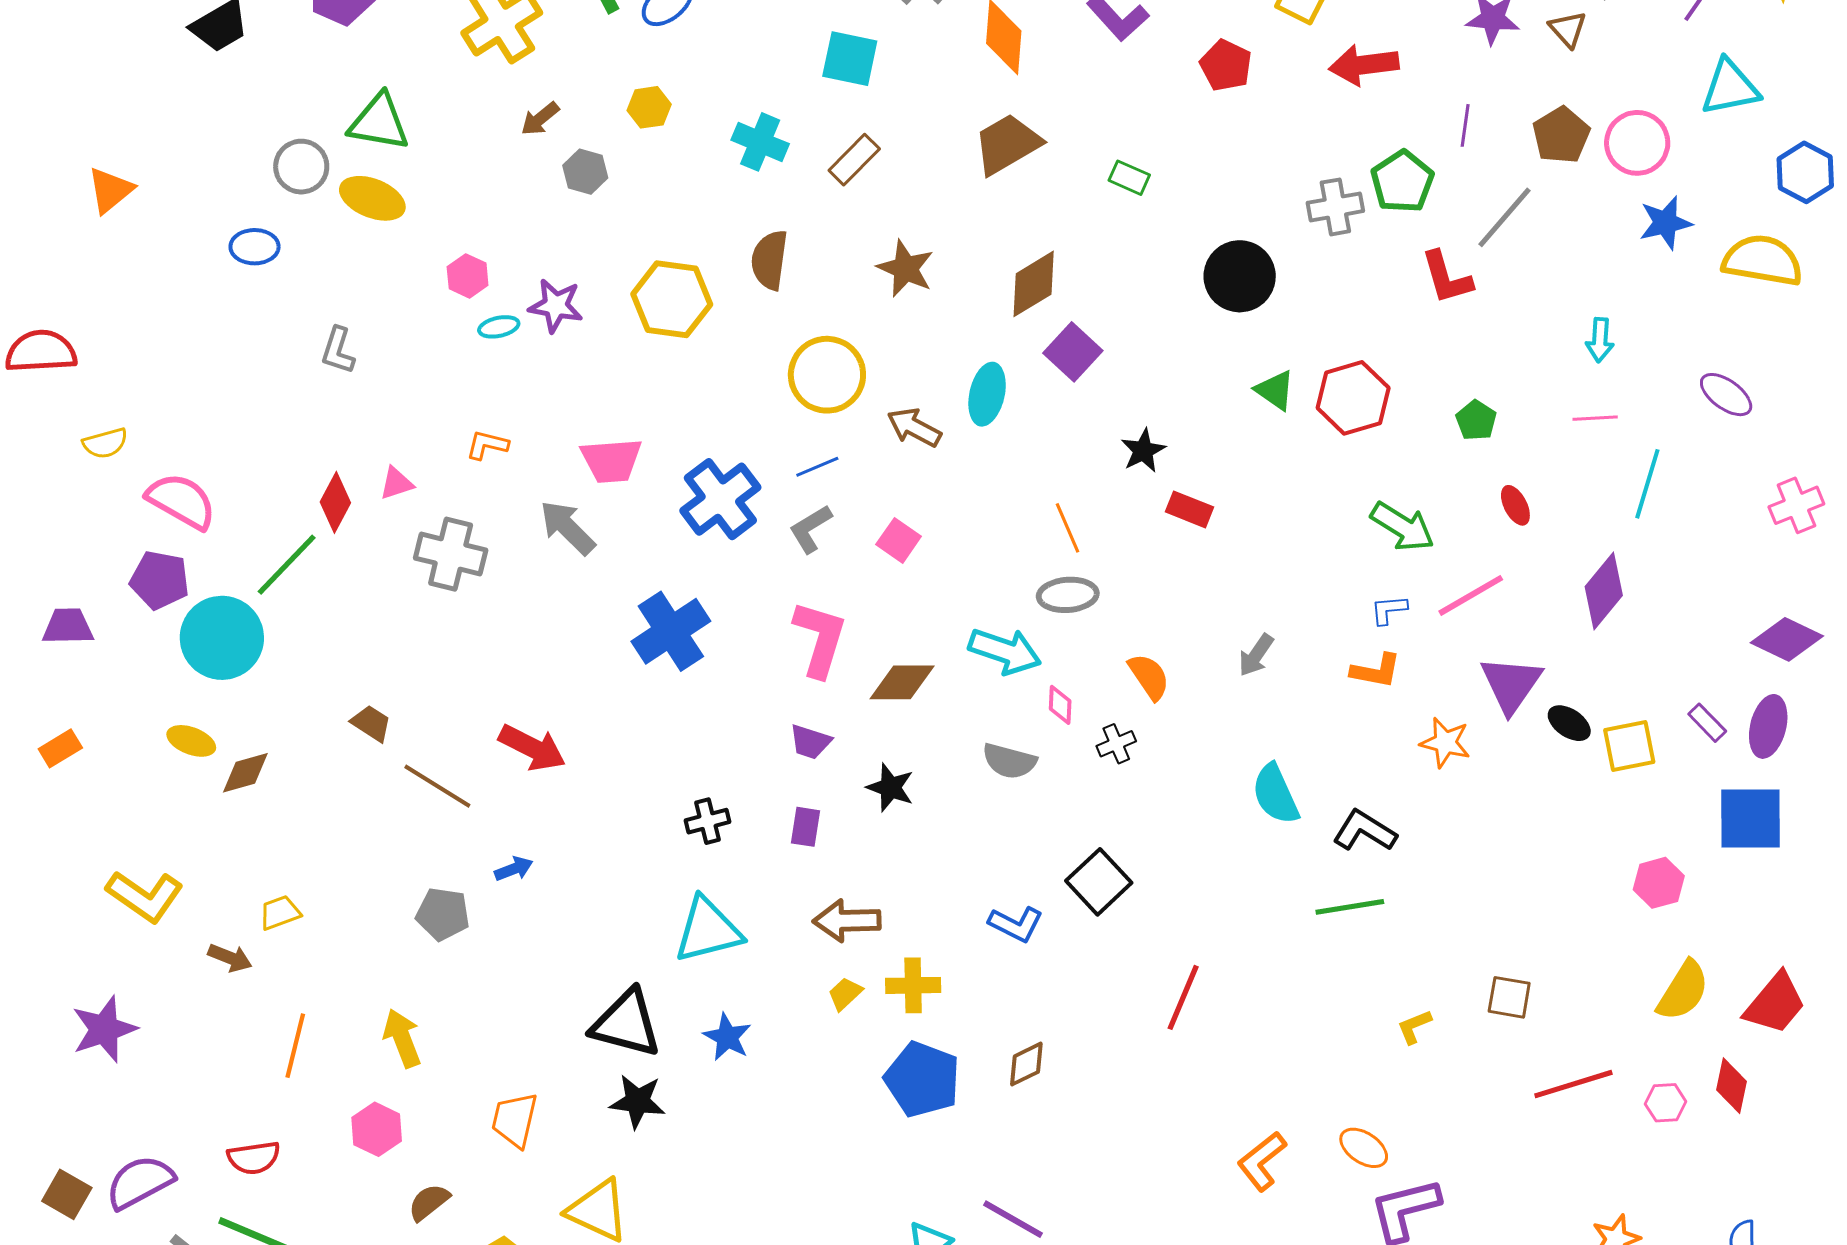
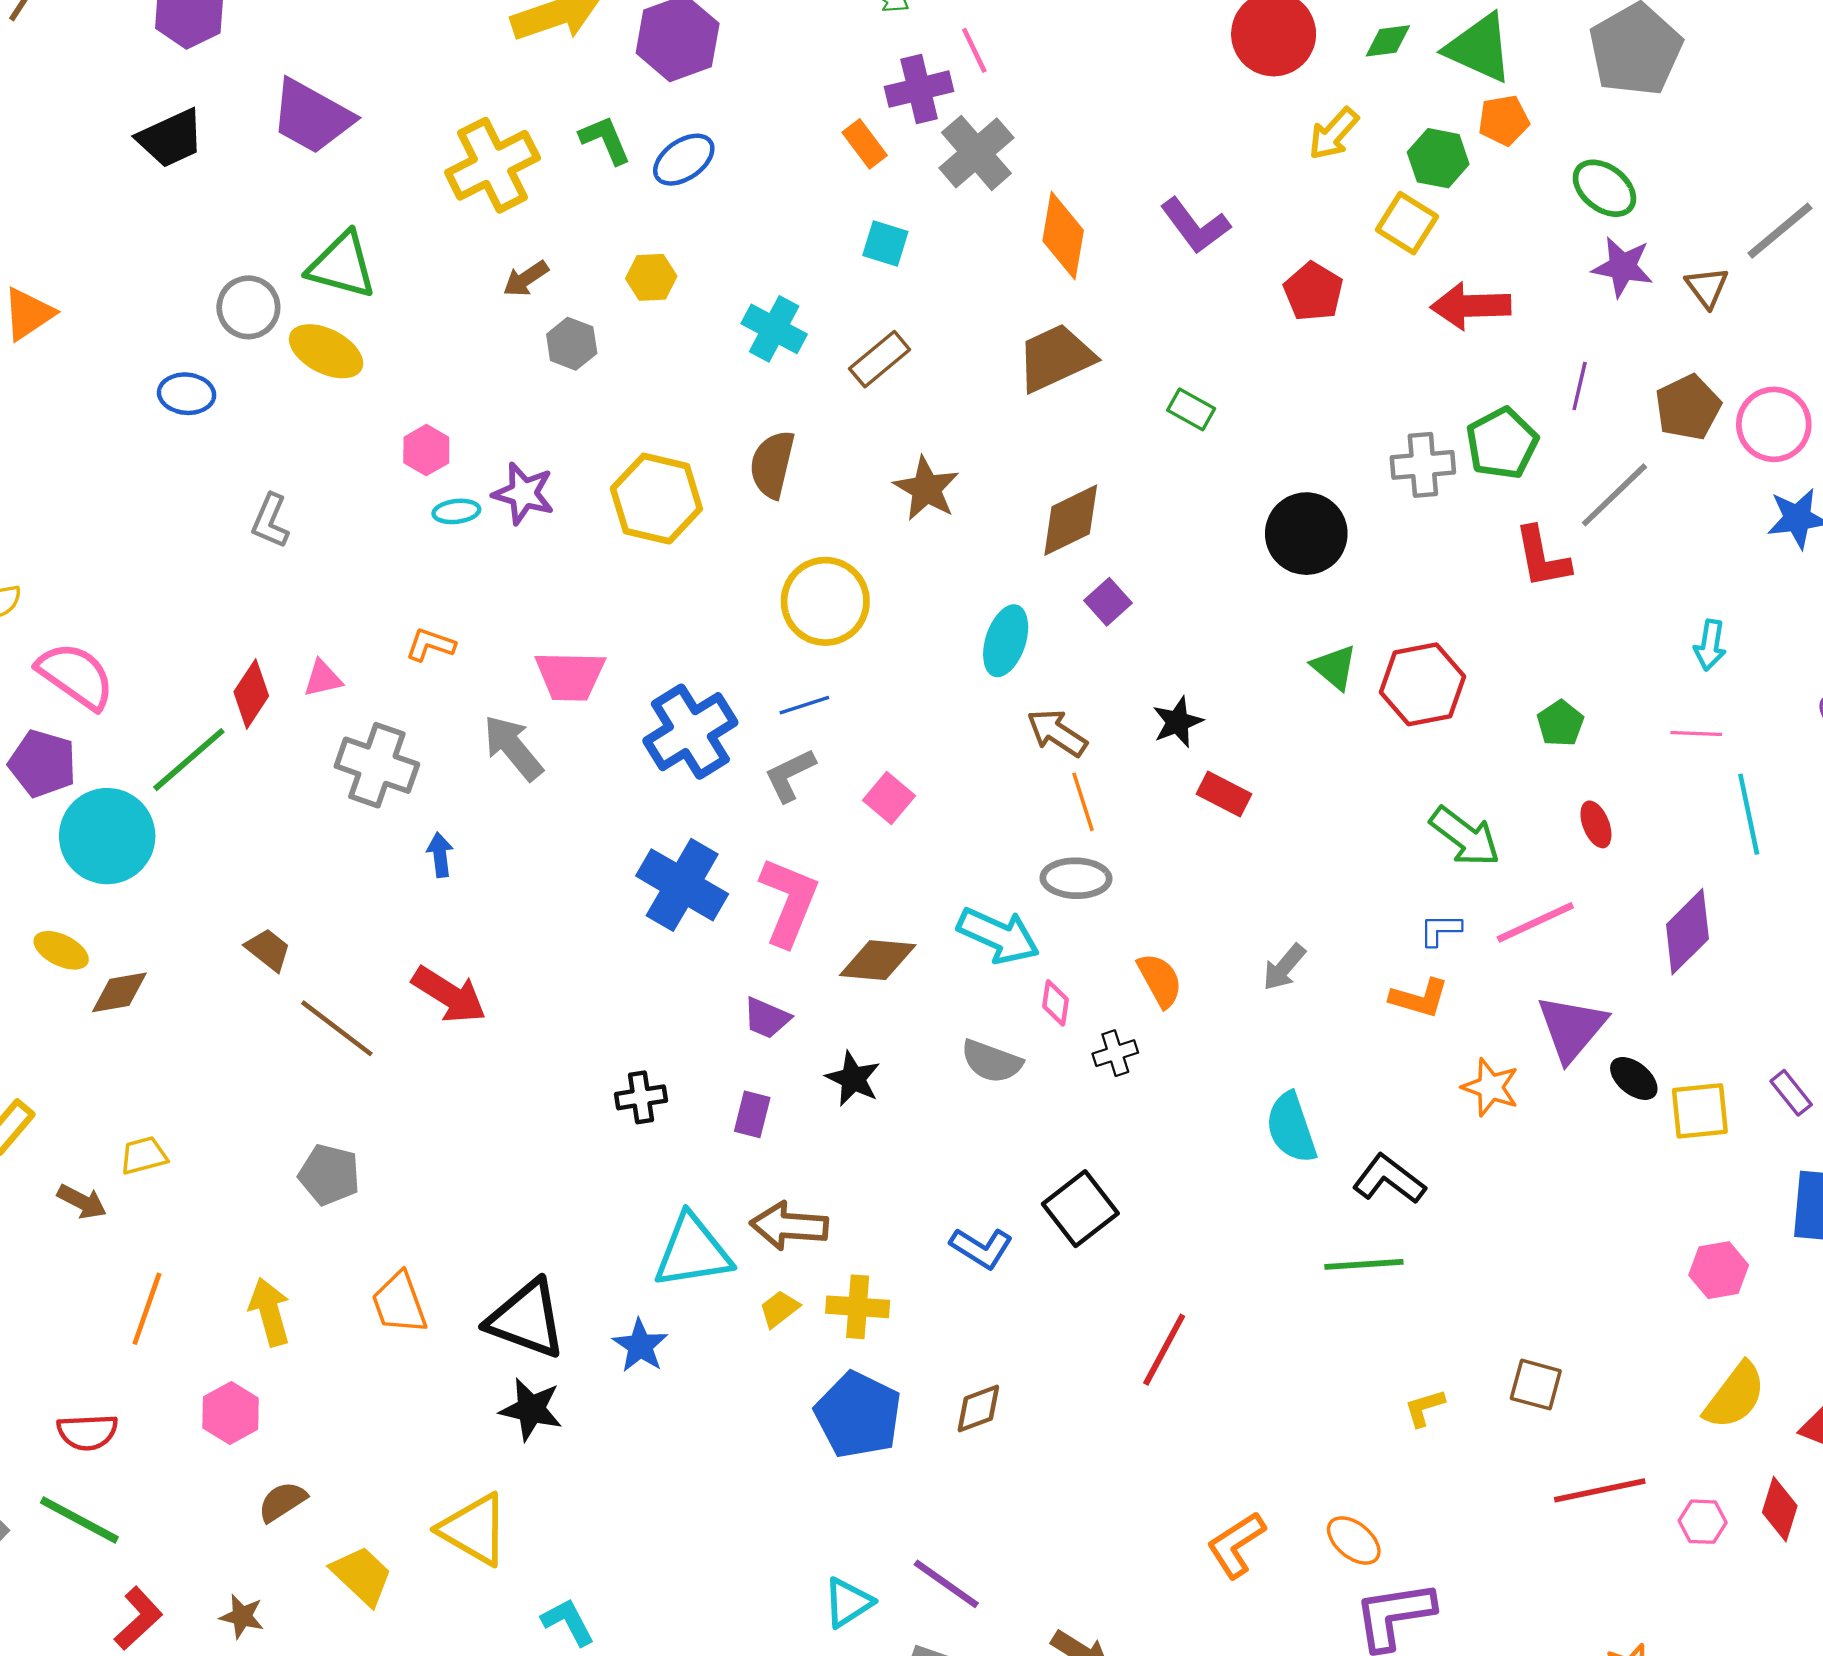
cyan square: (850, 59) -> (885, 243), size x0.7
purple square: (1073, 352) -> (1108, 602), size x0.7
brown arrow: (914, 427) -> (1057, 733), moved
cyan line: (1647, 484) -> (1749, 814), turned -34
blue cross: (671, 631) -> (682, 885), moved, turned -32
blue arrow: (514, 869) -> (440, 855), moved, turned -81
cyan triangle: (708, 930) -> (693, 1251), moved
orange trapezoid: (515, 1120) -> (399, 1303), moved, turned -38

